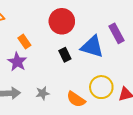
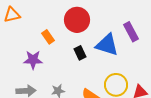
orange rectangle: (24, 42) -> (48, 37), moved
purple star: (17, 62) -> (33, 60), turned -30

